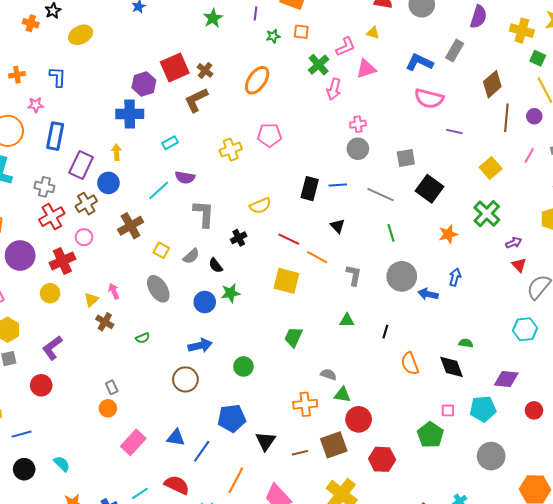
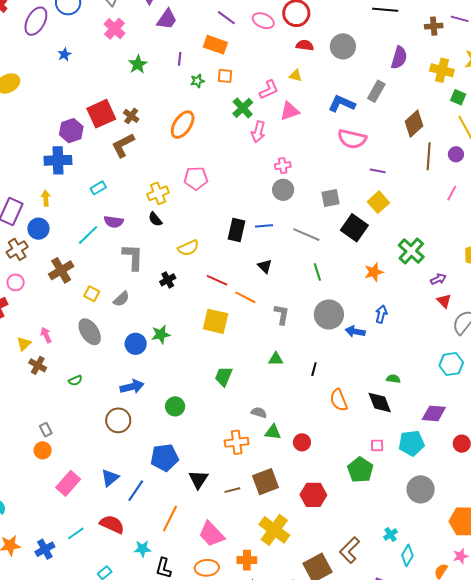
yellow square: (491, 168) -> (378, 202), moved
black semicircle: (216, 266) -> (155, 219), moved
red circle: (359, 419) -> (302, 442), moved, size x0.7
blue triangle: (176, 438) -> (110, 478), turned -48

